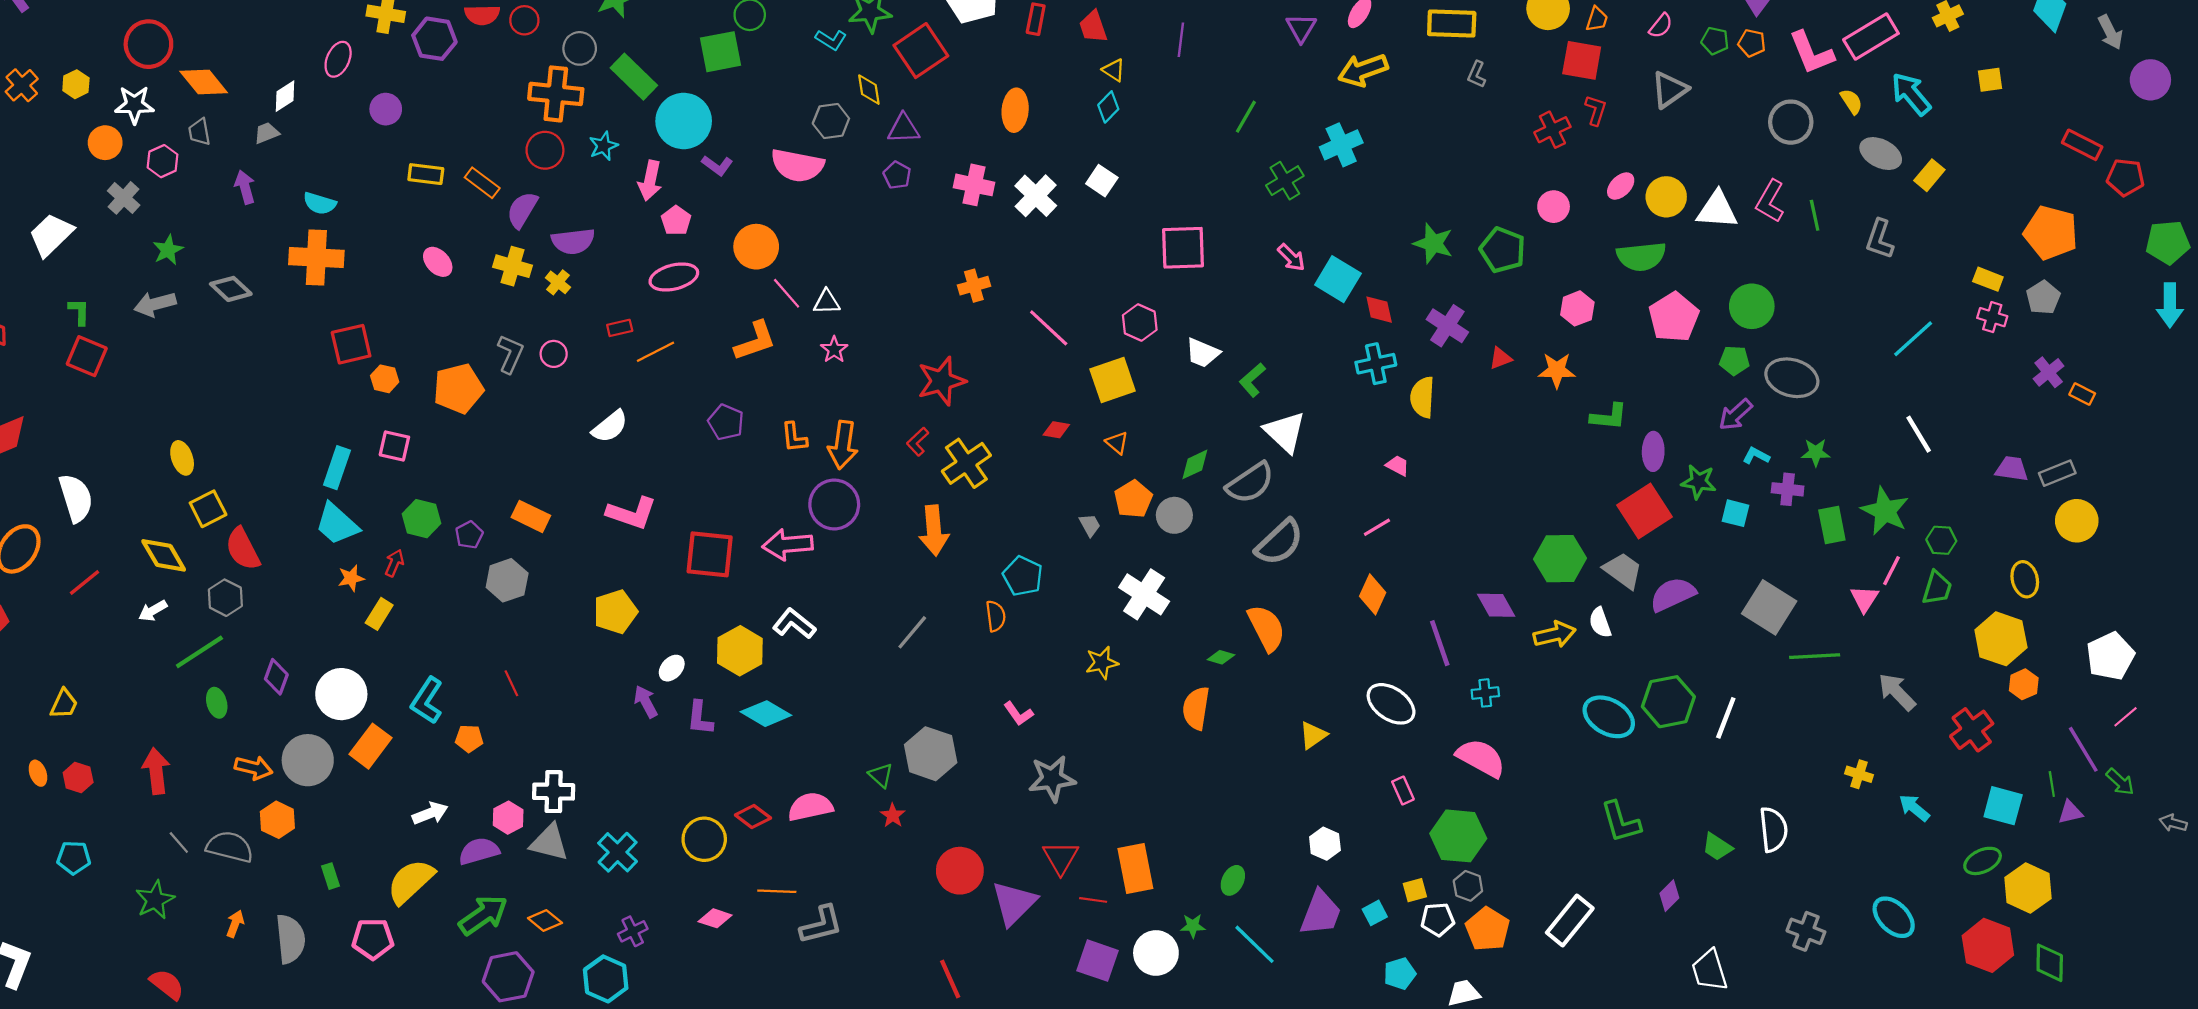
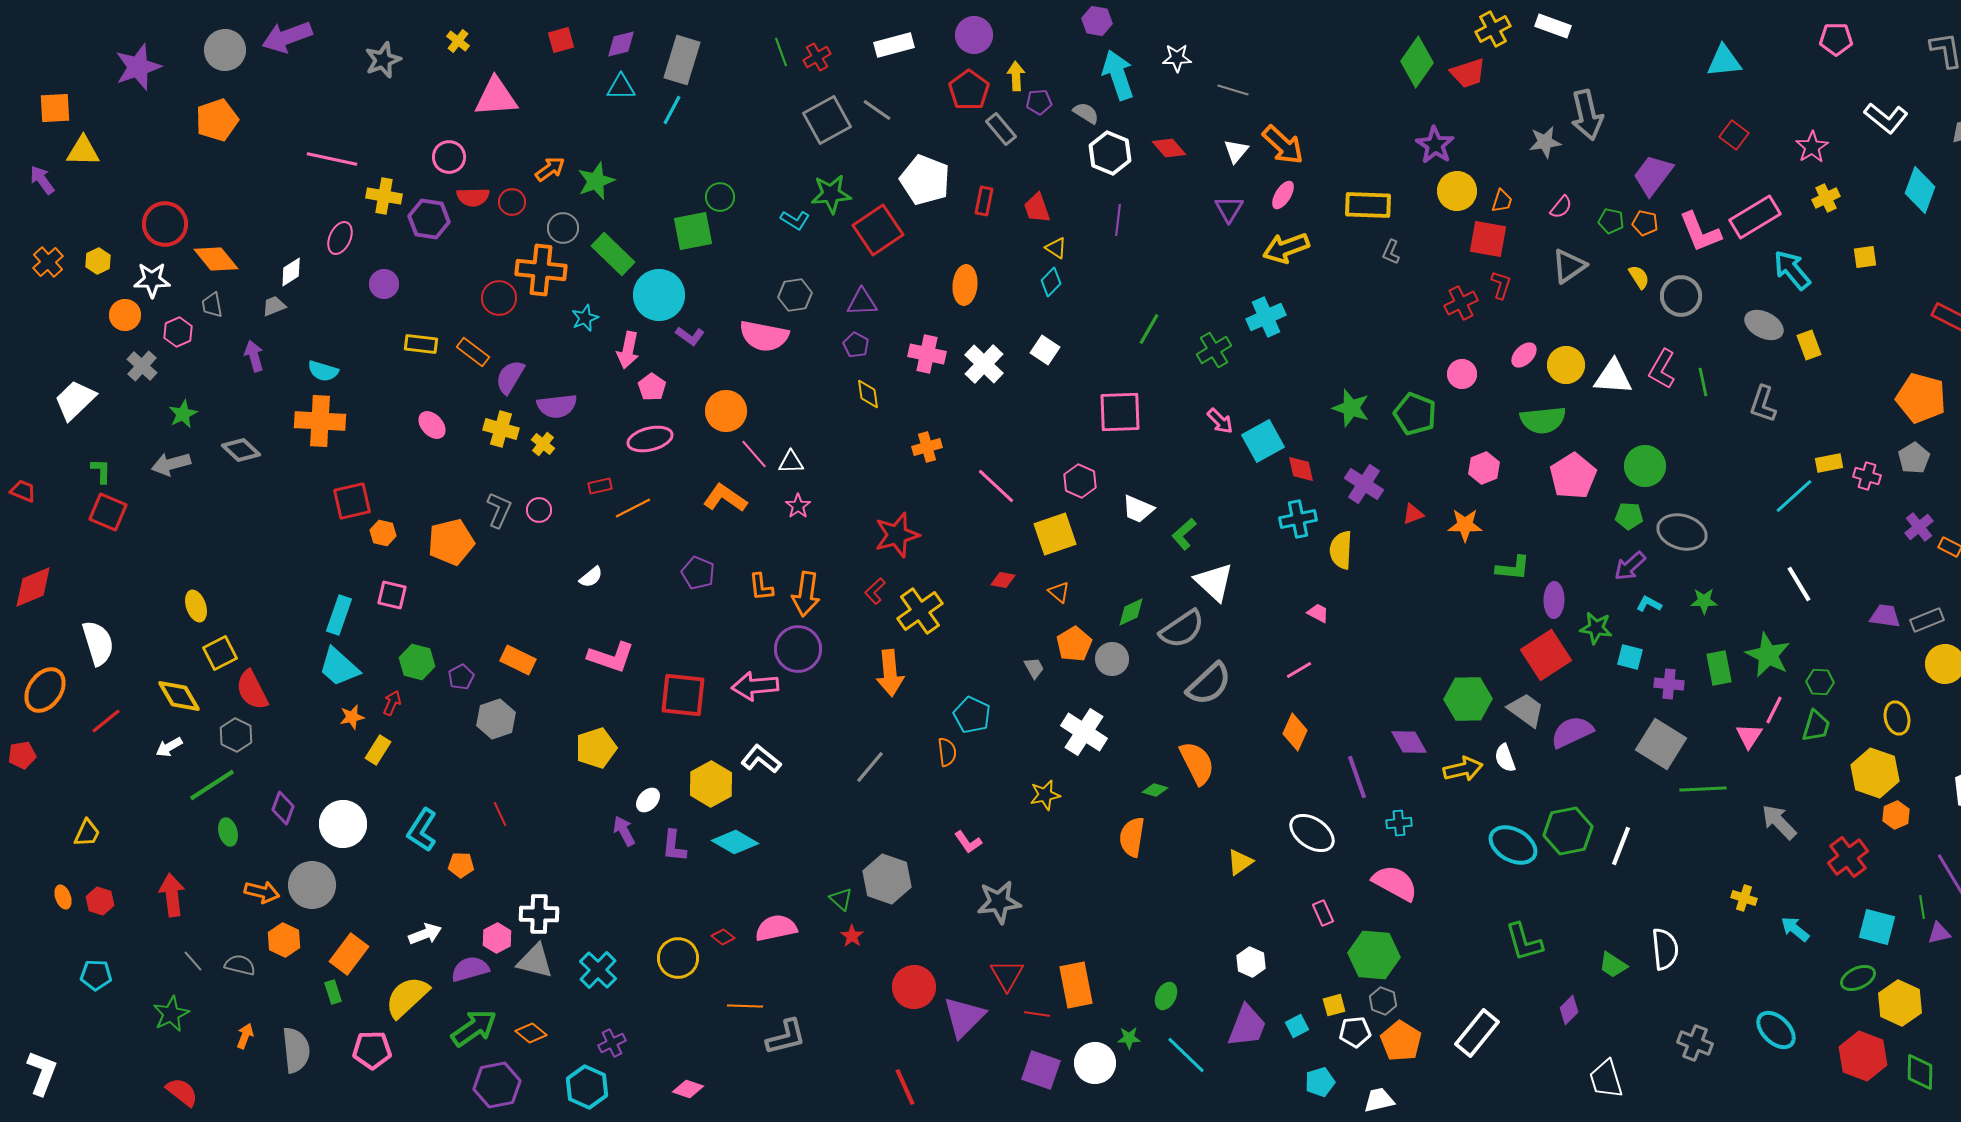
yellow diamond: (869, 90) -> (868, 394), moved
yellow semicircle: (1851, 102) -> (1639, 277), moved
green line: (1246, 117) -> (1149, 329), moved
red circle: (545, 150) -> (499, 298), moved
yellow rectangle: (1929, 175) -> (1809, 345), turned -60
cyan square: (1338, 279) -> (1263, 441), turned 30
yellow rectangle: (1988, 279) -> (1829, 463), moved, turned -32
orange L-shape: (755, 341) -> (725, 498), turned -126
white semicircle: (610, 427) -> (591, 577), size x0.7
purple cross: (1788, 489) -> (1669, 684), moved
orange rectangle: (371, 746) -> (349, 954), moved
red diamond: (753, 816) -> (723, 937), size x0.7
gray semicircle: (230, 847) -> (240, 965), size x0.7
pink diamond: (715, 918) -> (688, 1089), moved

